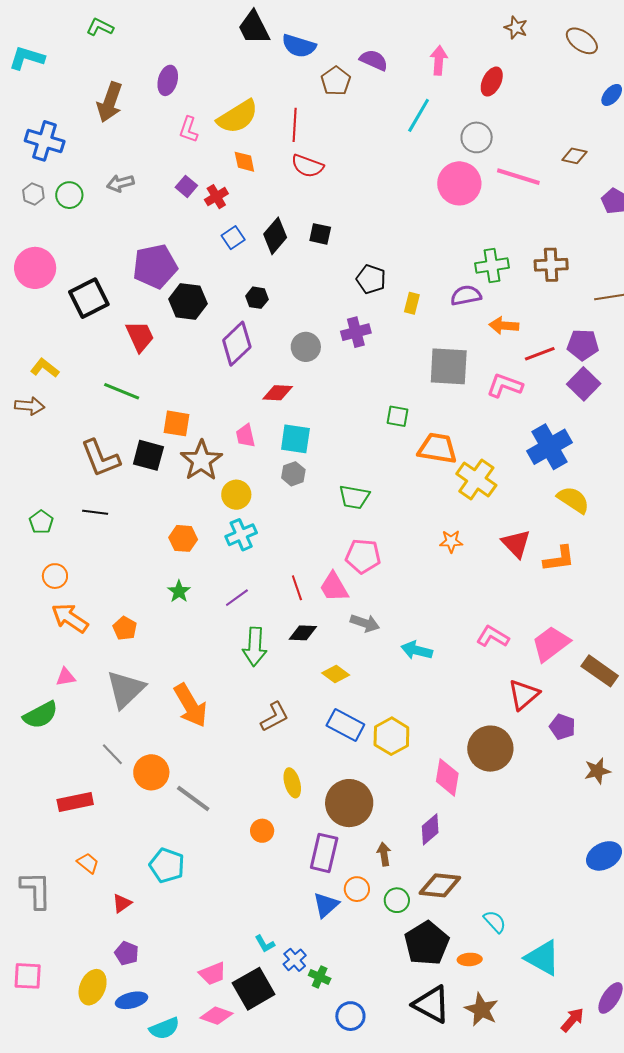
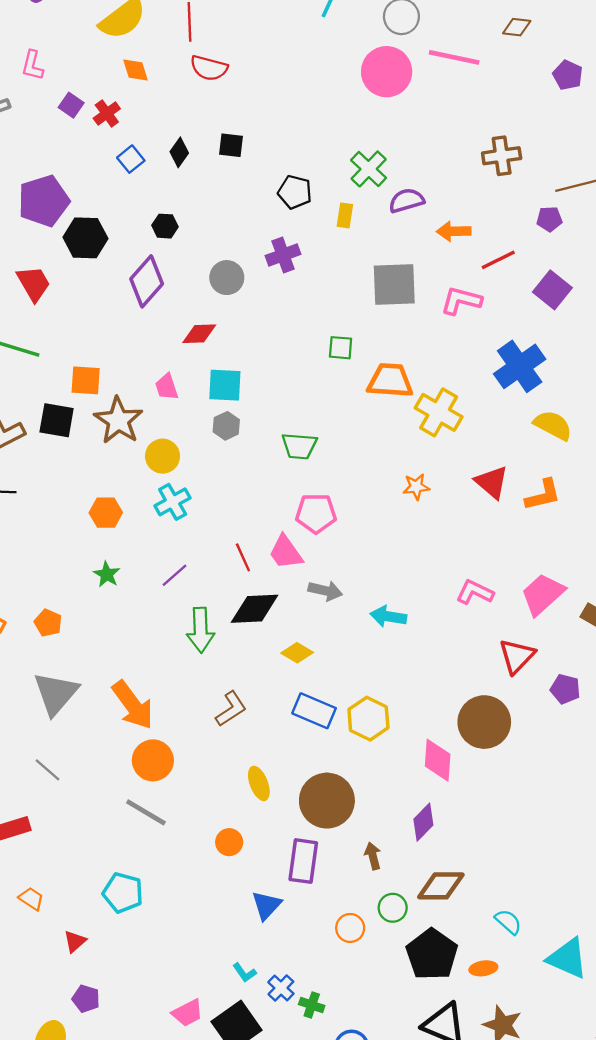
pink L-shape: (189, 129) -> (32, 65), moved
black diamond: (275, 236) -> (179, 152), size x0.7
green cross: (492, 266) -> (369, 169), moved, turned -32
purple pentagon: (583, 345) -> (549, 219), moved, size x0.7
black diamond: (303, 633) -> (255, 609), size x1.5
orange circle: (151, 772) -> (153, 760), moved
orange circle: (357, 889) -> (350, 928), moved
blue triangle: (326, 905) -> (266, 905), moved

